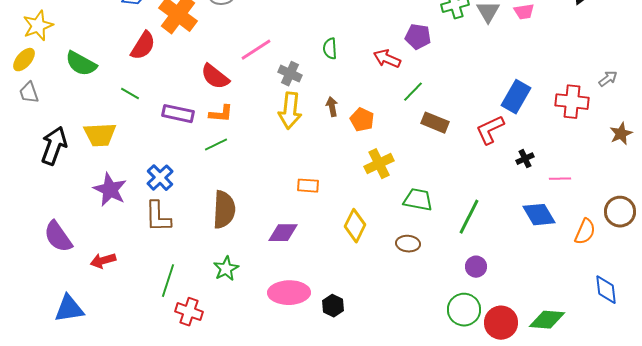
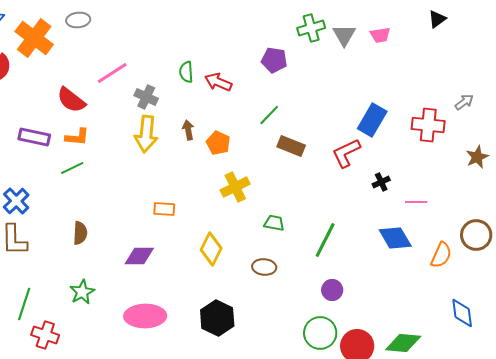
red arrow: (387, 59) -> (218, 82), moved
green trapezoid: (418, 200) -> (274, 223), size x0.7
brown semicircle: (224, 210) -> (80, 233), size x0.6
black hexagon: (333, 306) -> (217, 318), moved, size x1.6

